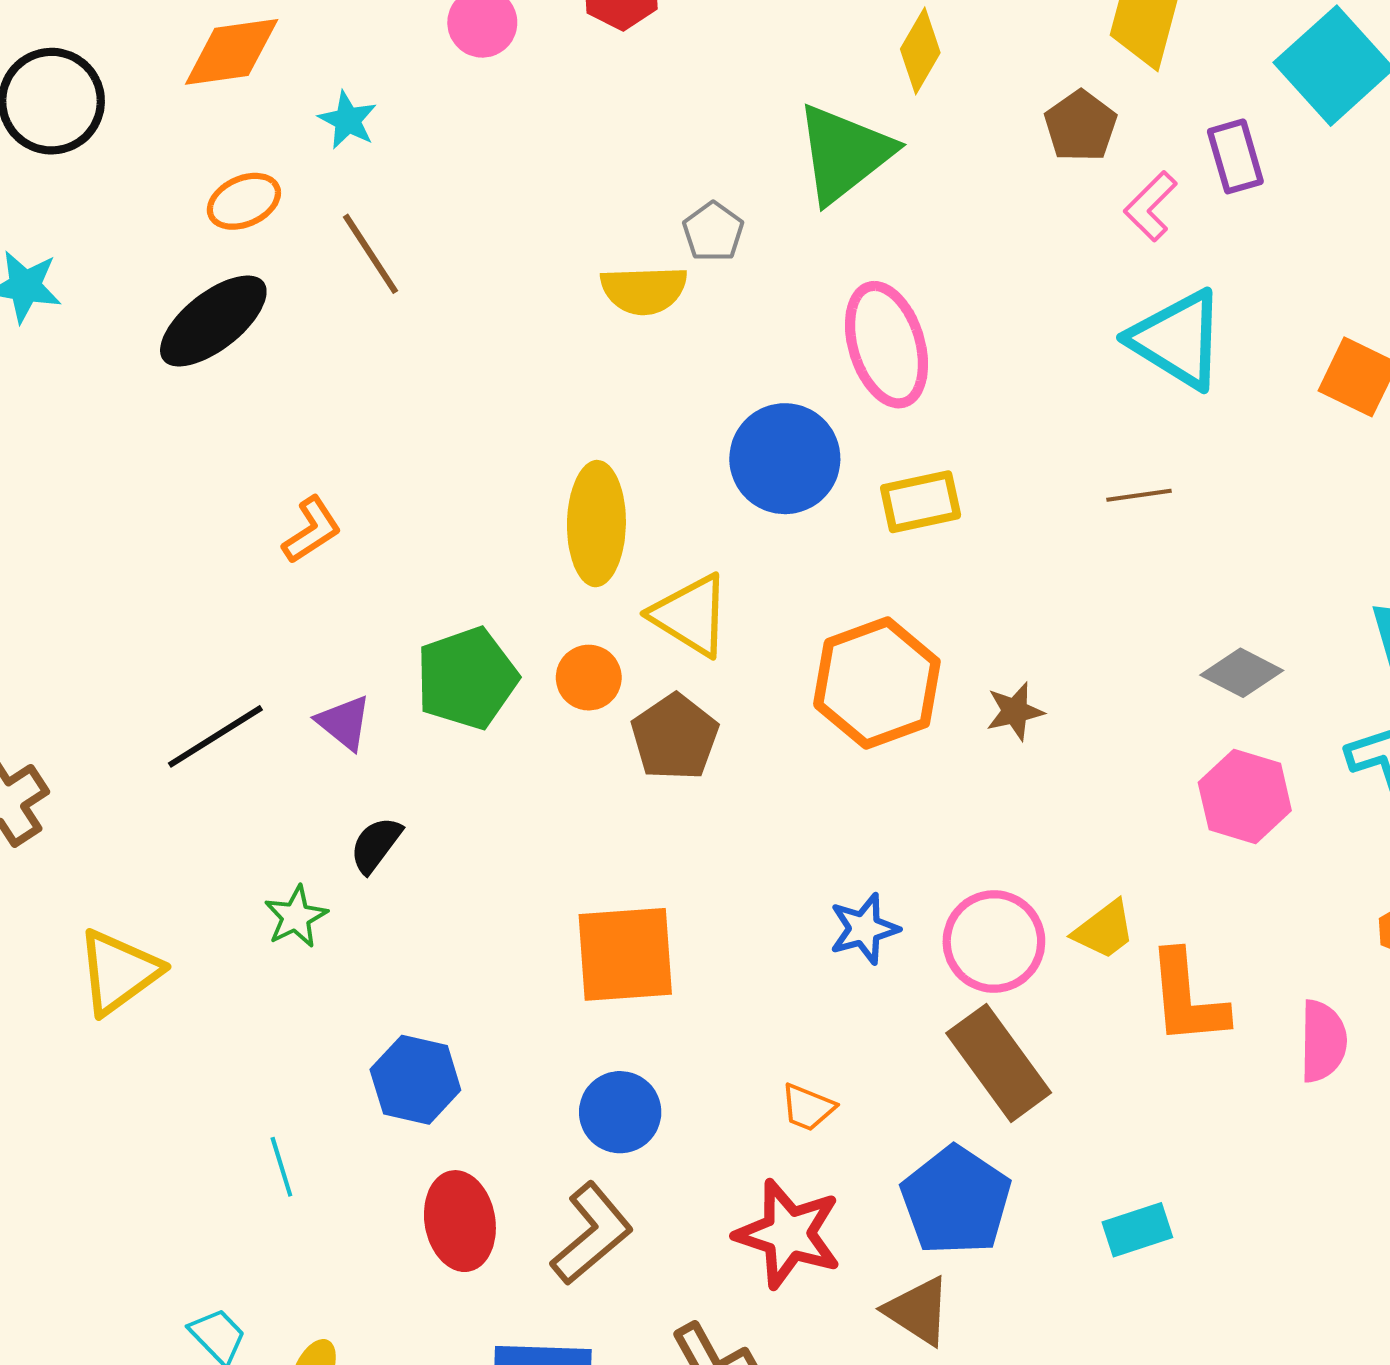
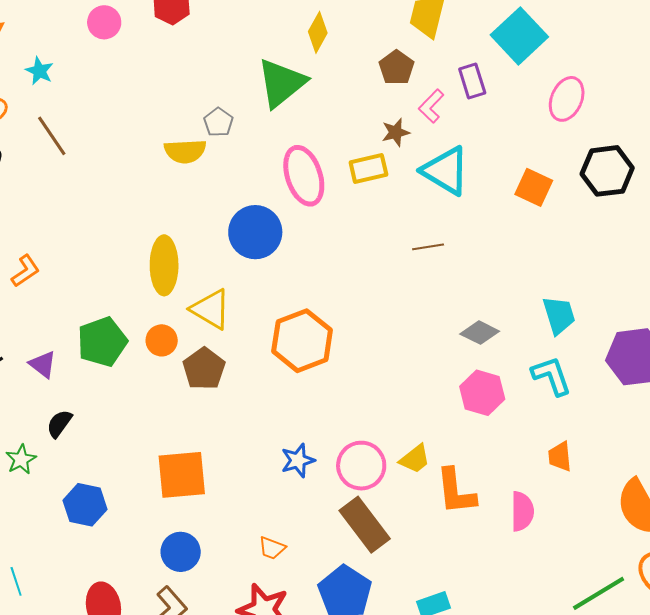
yellow rectangle: (921, 502) -> (368, 169), moved
brown star: (1015, 711) -> (396, 132), moved
blue hexagon: (415, 1080) -> (85, 505), moved

